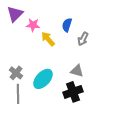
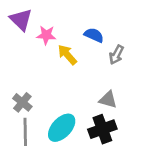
purple triangle: (15, 14) -> (21, 20), turned -30
blue semicircle: (67, 25) -> (94, 35), turned 96
cyan ellipse: (43, 79) -> (62, 128), moved

